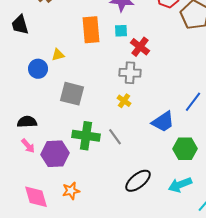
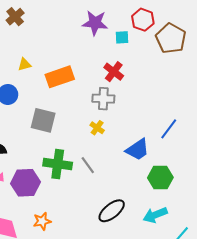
orange rectangle: (91, 30) -> (60, 77), moved, turned 76
cyan square: (121, 31) -> (122, 37), moved
yellow triangle: (58, 55) -> (24, 64), moved

